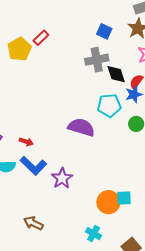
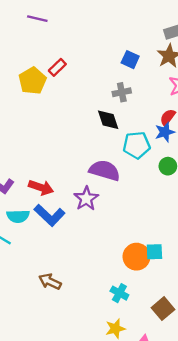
gray cross: (97, 60) -> (122, 92), size x0.7
black diamond: (116, 74) -> (108, 120), moved
red arrow: (26, 142) -> (41, 188), size x1.5
purple star: (62, 178) -> (86, 199), moved

